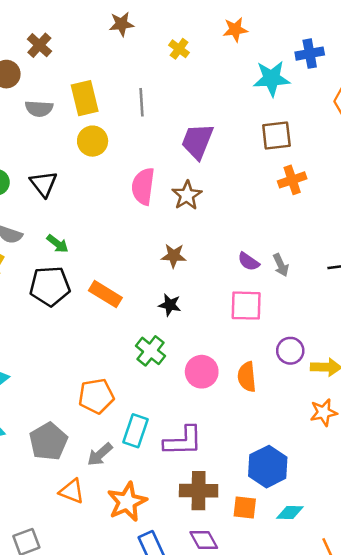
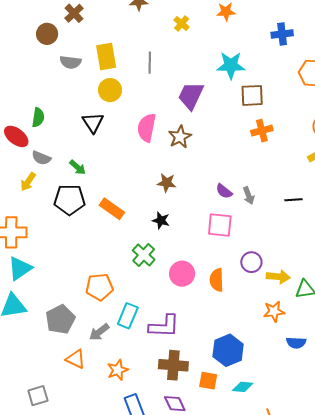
cyan star: (271, 78) -> (231, 65), moved
black triangle: (44, 184) -> (93, 123), moved
orange star: (127, 502) -> (118, 370), size x0.7

